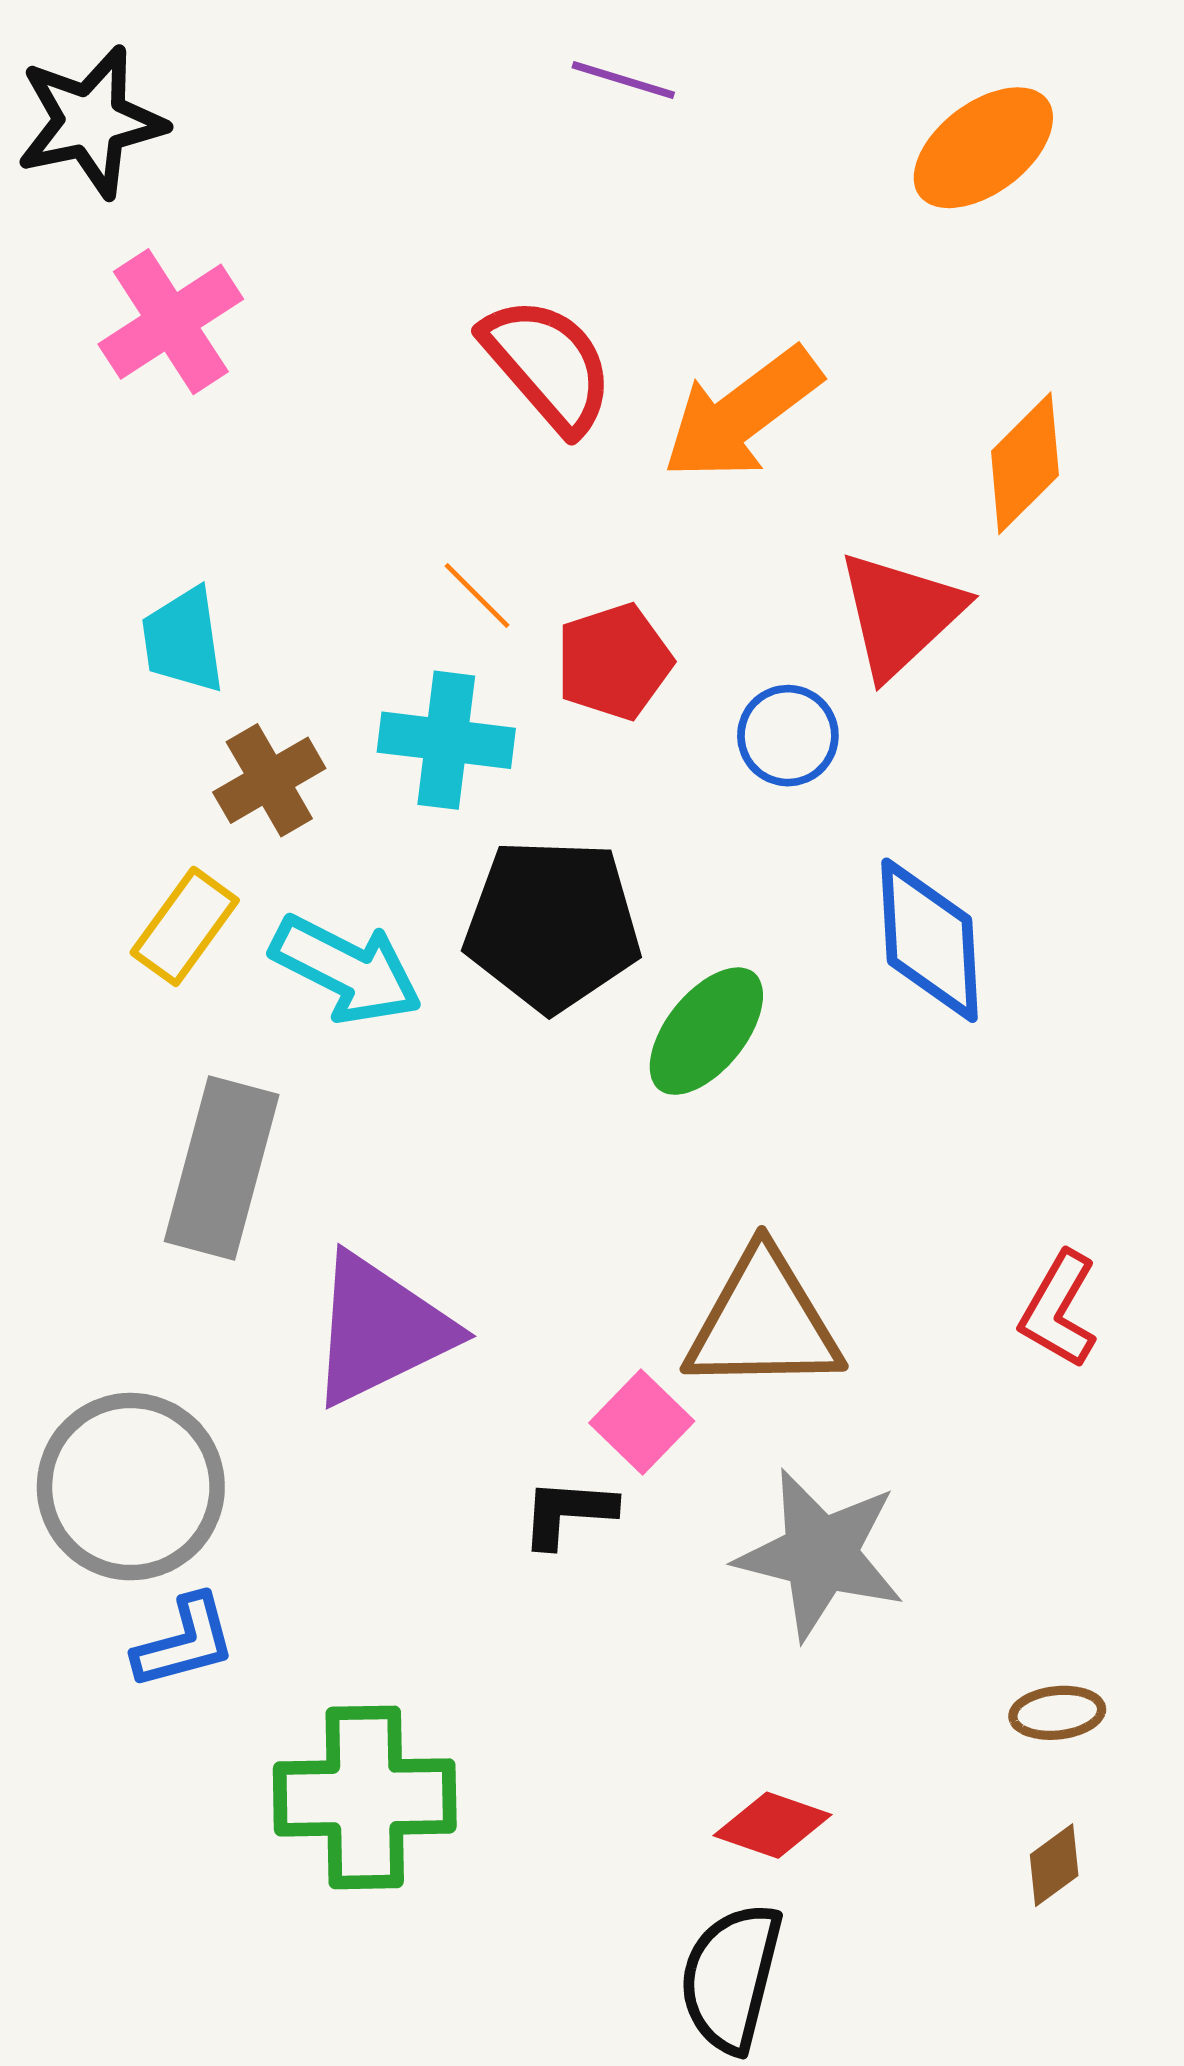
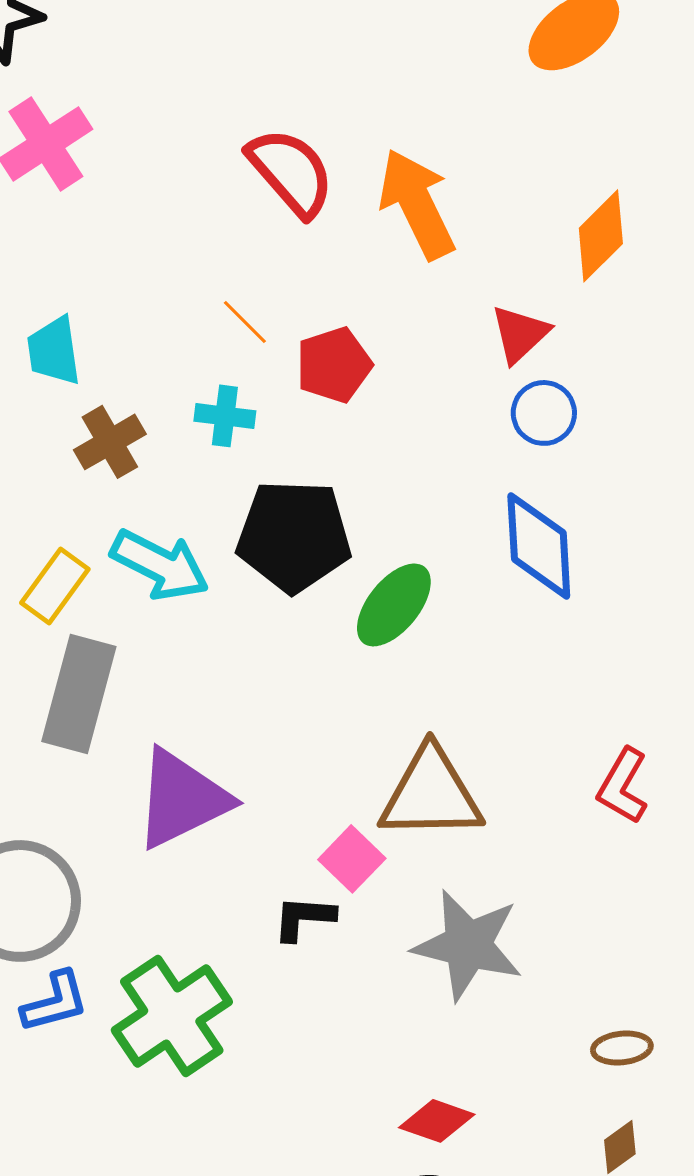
orange arrow: (742, 414) -> (417, 204), turned 101
red triangle: (900, 614) -> (520, 334), size x0.7
blue circle: (788, 736) -> (544, 413), moved
cyan cross: (446, 740) -> (225, 416), size x0.7
yellow rectangle: (185, 926) -> (55, 586), moved
green cross: (365, 1797) -> (172, 1016), moved, turned -33

